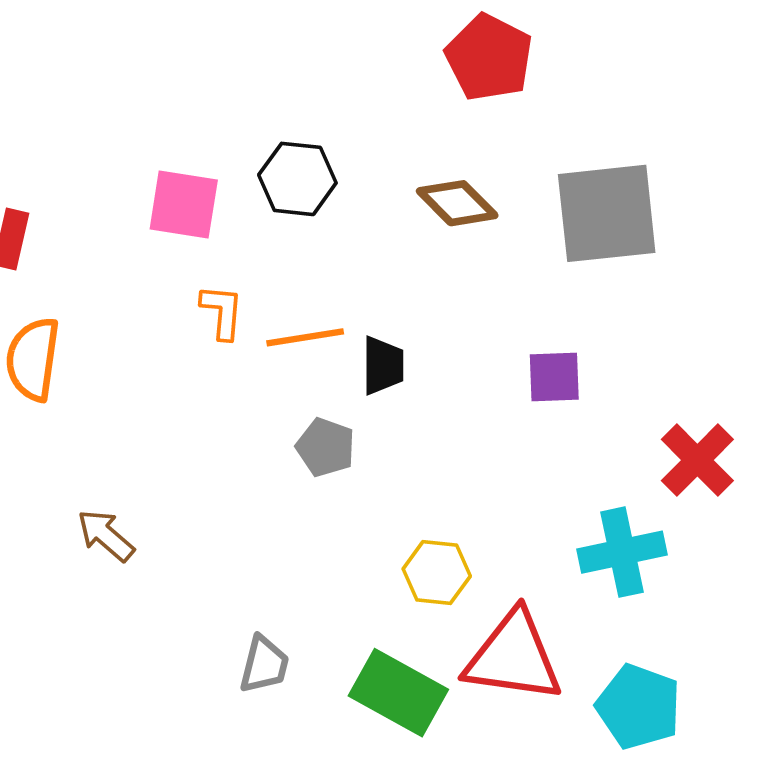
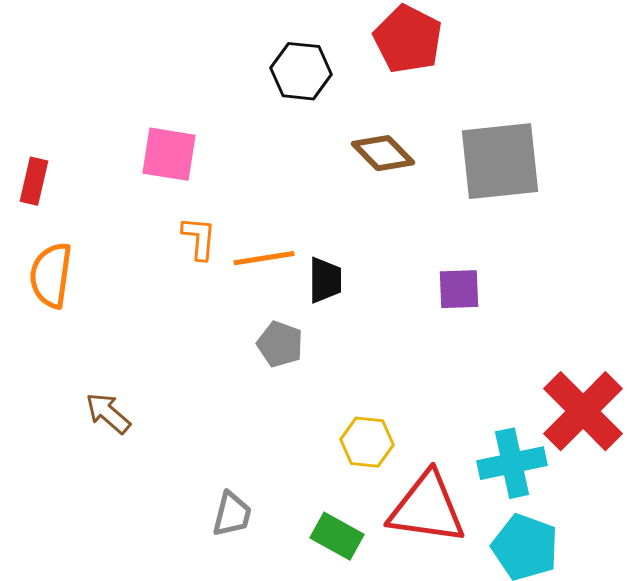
black hexagon: (297, 179) -> (301, 71), moved
red cross: (697, 460) -> (583, 411), moved, size x1.4
cyan cross: (622, 552) -> (512, 463), moved
green rectangle: (398, 693) -> (337, 536), size x0.7

